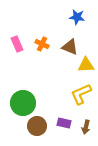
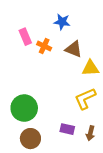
blue star: (77, 17) -> (62, 22), moved
pink rectangle: (17, 44) -> (25, 37), moved
brown circle: (37, 126) -> (30, 139), moved

